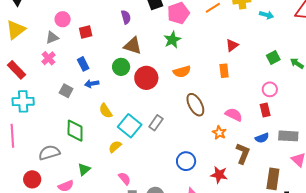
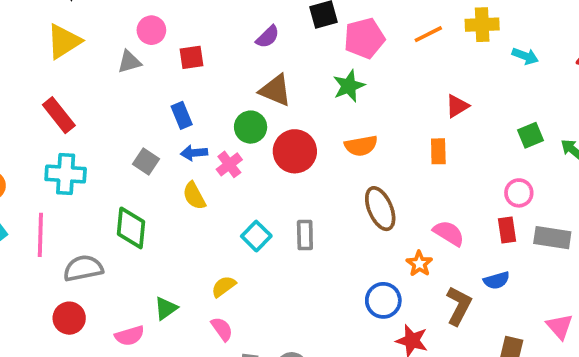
purple semicircle: (126, 17) -> (268, 37), turned 56
pink cross: (49, 58) -> (229, 164), moved
yellow semicircle: (106, 111) -> (194, 196), moved
gray rectangle: (156, 123) -> (305, 235), turned -42
cyan square: (130, 126) -> (256, 236), size x0.7
green diamond: (75, 131) -> (131, 228), moved
gray rectangle: (288, 136) -> (552, 238), moved
yellow semicircle: (115, 147) -> (224, 286), moved
gray semicircle: (49, 153) -> (83, 268), moved
blue circle: (186, 161) -> (383, 300), moved
pink semicircle: (125, 178) -> (222, 329), moved

